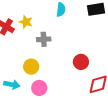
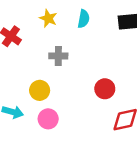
yellow star: (26, 22) -> (48, 18), moved

